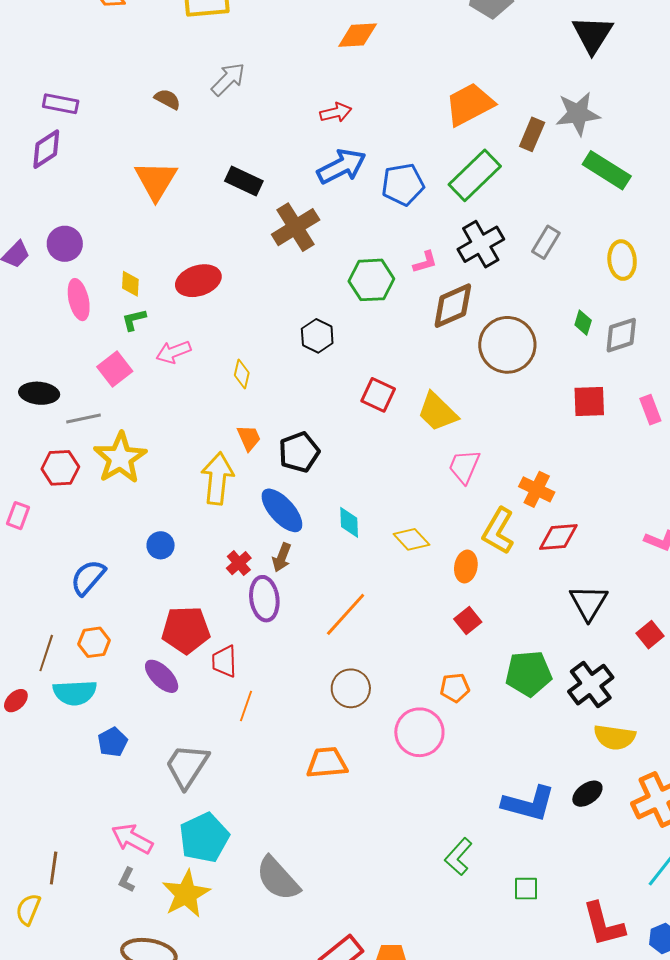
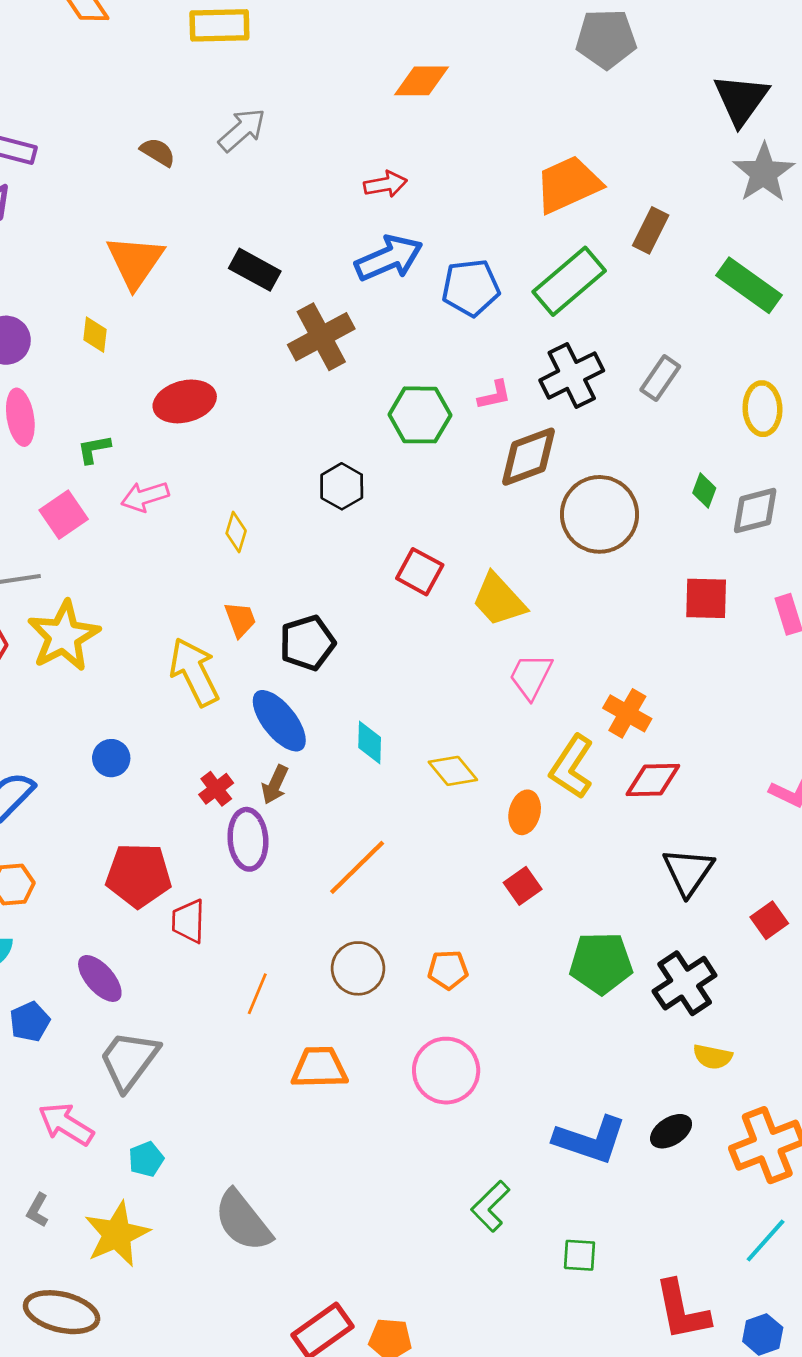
gray star: (578, 114) -> (764, 173), moved, turned -30
yellow diamond: (130, 284) -> (95, 335), moved
yellow arrow: (217, 478) -> (194, 672), turned -36
purple ellipse: (162, 676) -> (100, 978), moved
orange pentagon: (455, 688) -> (448, 970), moved
orange line: (246, 706) -> (257, 994), moved
pink circle: (419, 732) -> (446, 1071), moved
yellow semicircle: (615, 737) -> (713, 1057), size x0.7
cyan pentagon: (204, 838) -> (146, 1159), size x0.5
pink arrow: (132, 839) -> (66, 1124), moved

